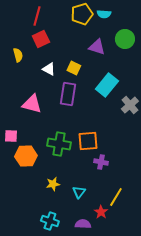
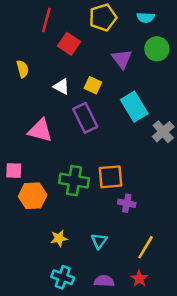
cyan semicircle: (104, 14) -> (146, 17), moved
red square: (41, 39) -> (69, 44), moved, turned -30
purple triangle: (97, 47) -> (122, 59), turned 36
cyan rectangle: (107, 85) -> (134, 107), turned -70
purple rectangle: (68, 94) -> (85, 118), turned -35
yellow star: (53, 184) -> (59, 238), moved
red star: (101, 212) -> (139, 279), moved

